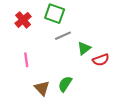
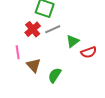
red cross: (23, 20) -> (33, 29), moved
brown triangle: (42, 88) -> (34, 65), moved

